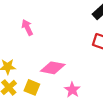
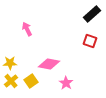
yellow square: (32, 87) -> (31, 81), turned 32

